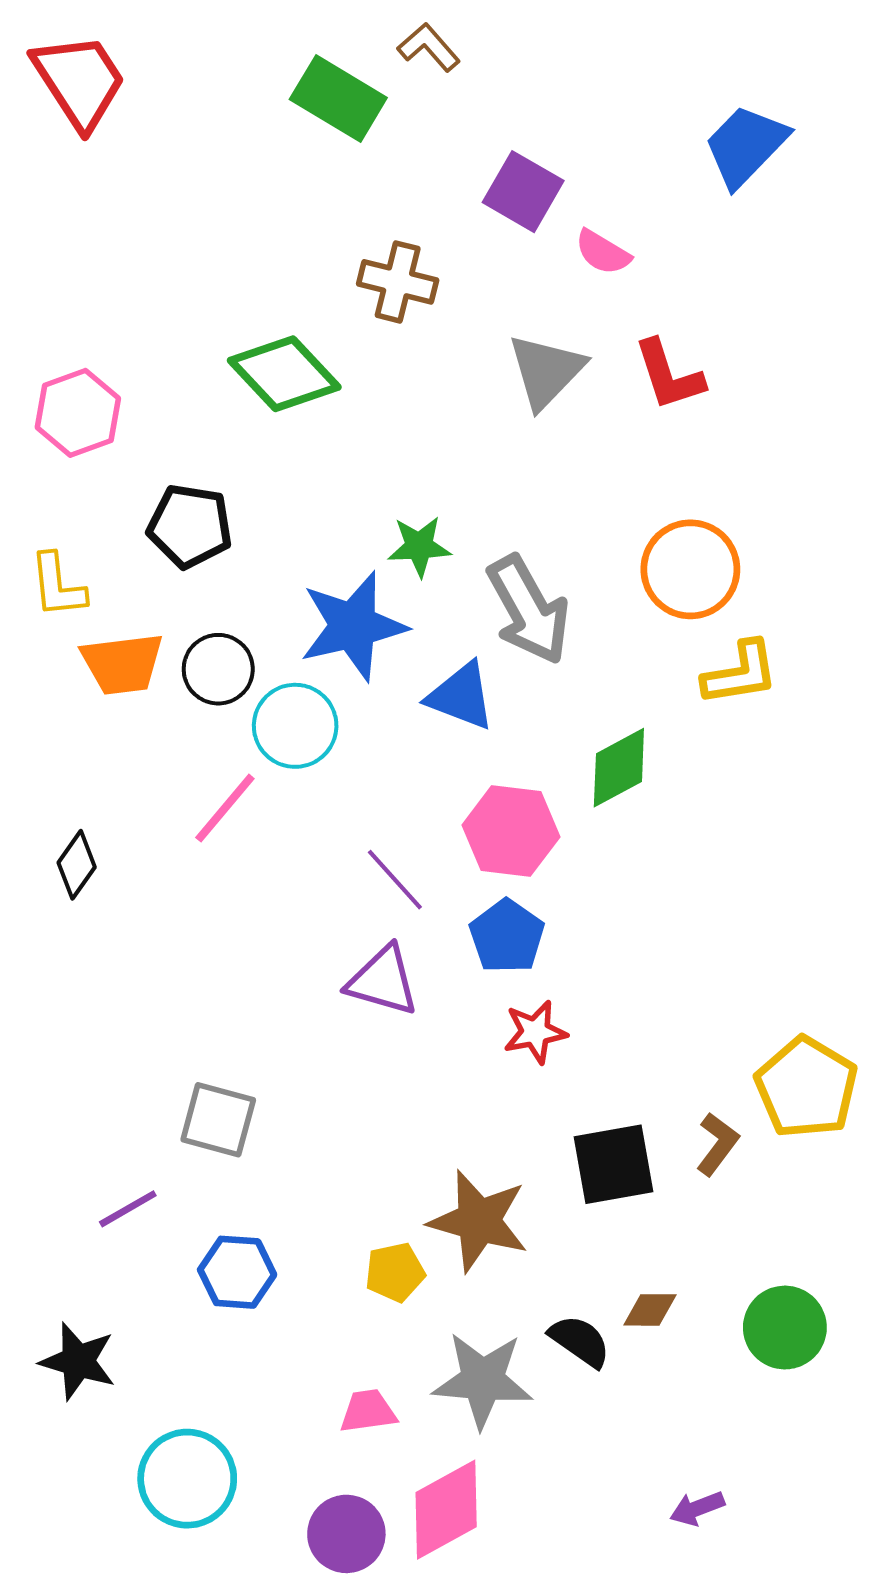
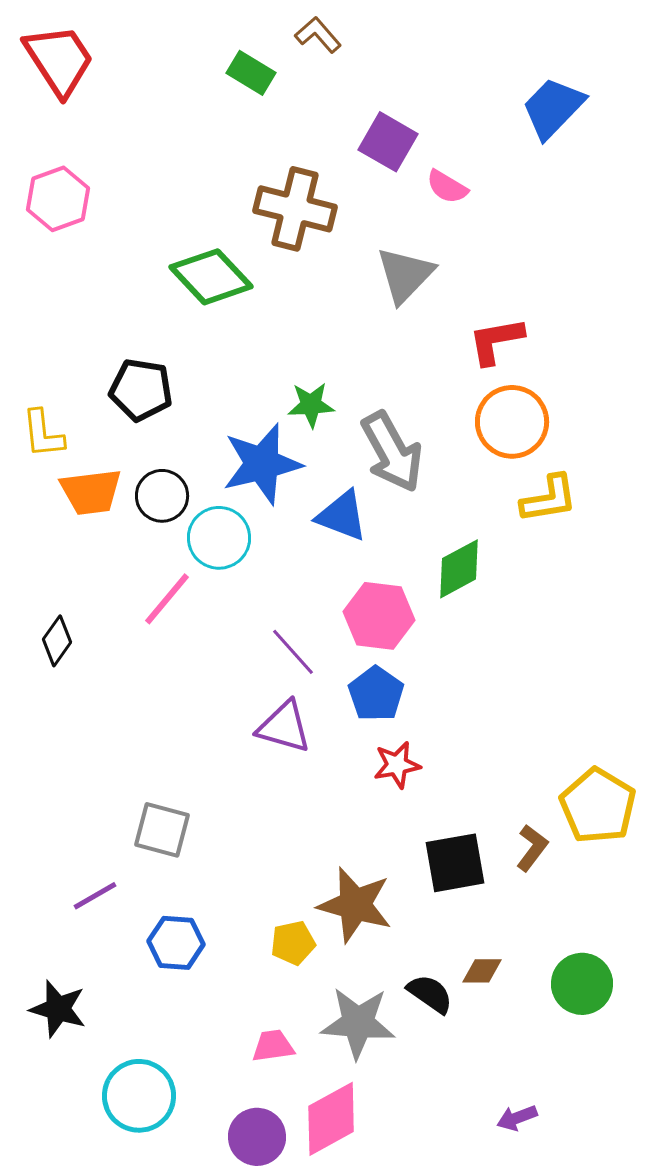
green rectangle: (338, 98) -> (251, 73), size x0.7
brown cross: (398, 282) -> (295, 209), size x1.4
red L-shape: (669, 375) -> (496, 341), moved, turned 98
pink hexagon: (78, 413) -> (58, 199), moved

